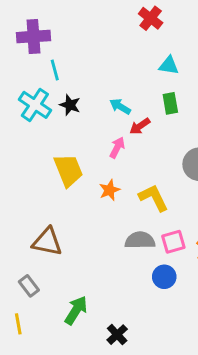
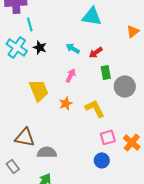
cyan triangle: (169, 65) -> (92, 16), moved, size x1.5
green rectangle: (170, 103) -> (106, 72), moved
red arrow: (140, 126) -> (96, 52), moved
gray semicircle: (140, 240) -> (47, 152), moved

